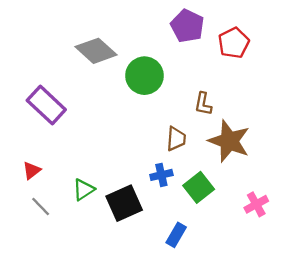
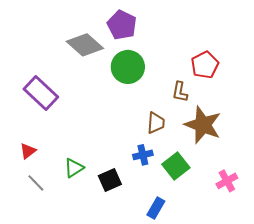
purple pentagon: (187, 26) -> (122, 25), moved
red pentagon: (234, 43) -> (205, 65), moved
black square: (124, 203) -> (110, 180), size x0.7

